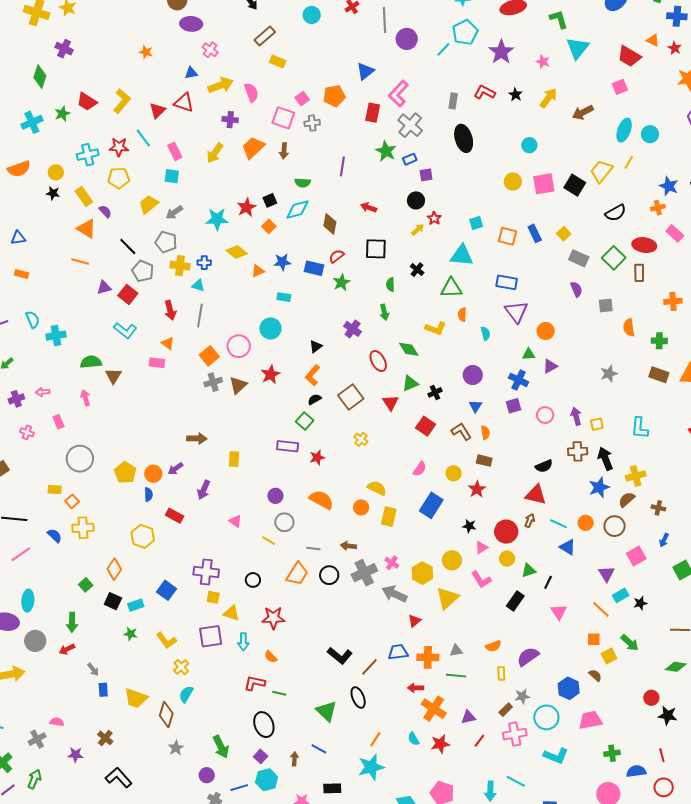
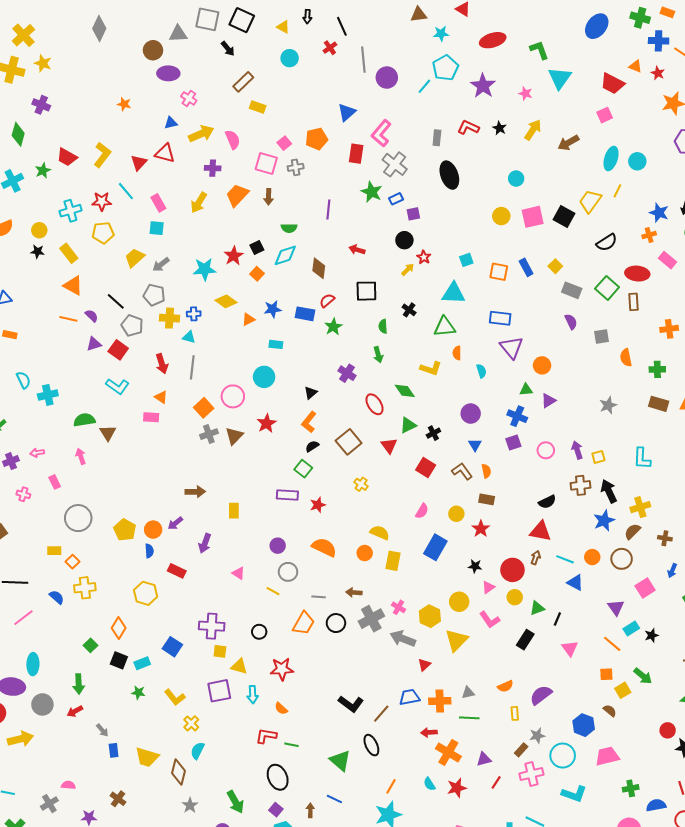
purple semicircle: (105, 211) -> (92, 316), moved

